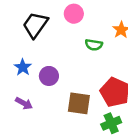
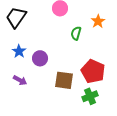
black trapezoid: (35, 25) -> (16, 17), moved
green semicircle: (94, 45) -> (76, 33), turned 96

